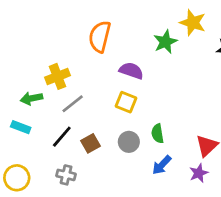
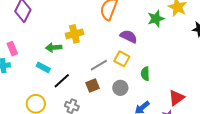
gray line: (73, 104) -> (99, 65), moved
green semicircle: (158, 134) -> (145, 74), moved
black line: (62, 137) -> (62, 81), moved

